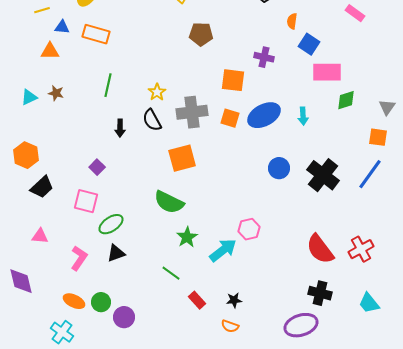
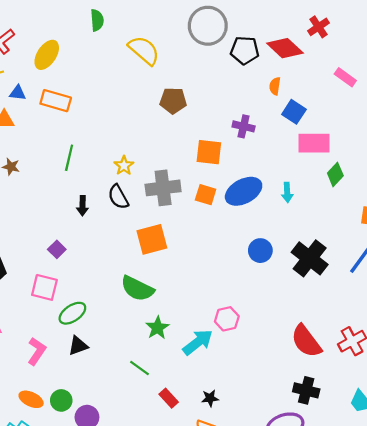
green diamond: (346, 100) -> (335, 174), turned -30

